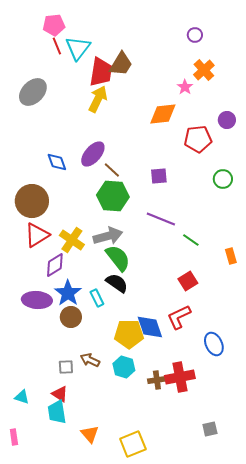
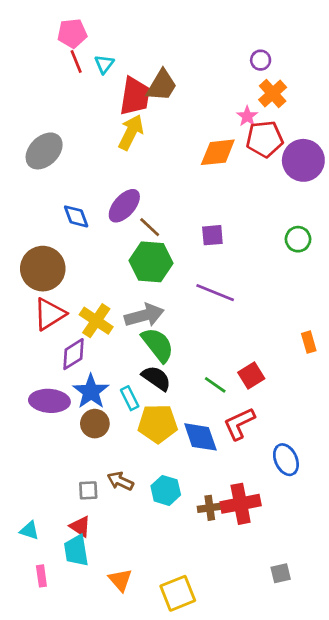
purple circle: (195, 35) -> (261, 60), moved
cyan triangle: (78, 48) -> (104, 64), size x0.6
gray ellipse: (33, 92) -> (44, 151), moved
purple circle: (227, 120) -> (303, 160), size x1.8
red pentagon: (198, 139) -> (265, 139), moved
green line: (191, 240) -> (215, 385), moved
yellow pentagon: (129, 334) -> (158, 424), moved
pink rectangle: (14, 437) -> (41, 576), moved

